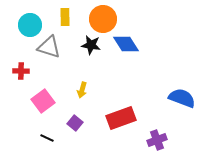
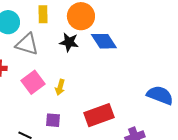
pink square: (43, 101) -> (33, 82), moved
purple square: (75, 123) -> (53, 120), turned -35

